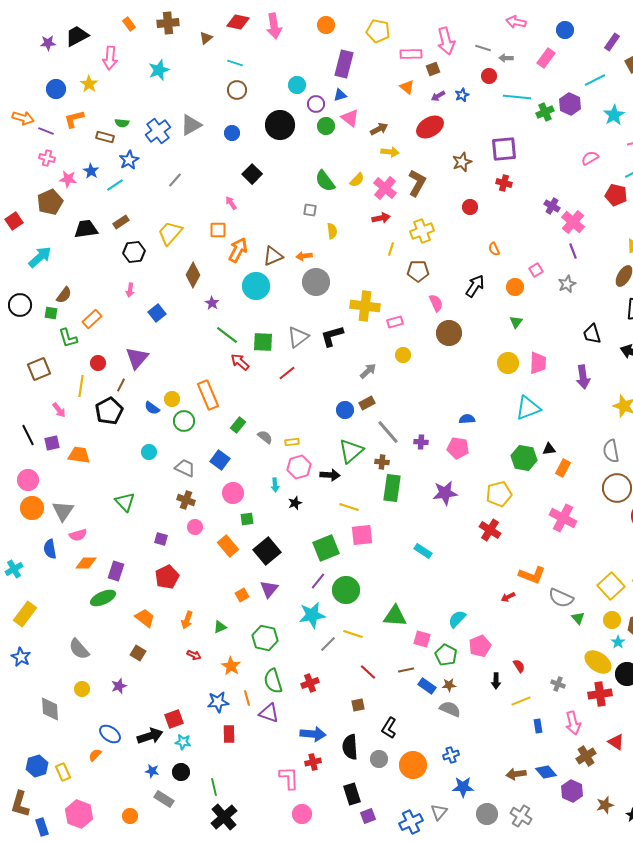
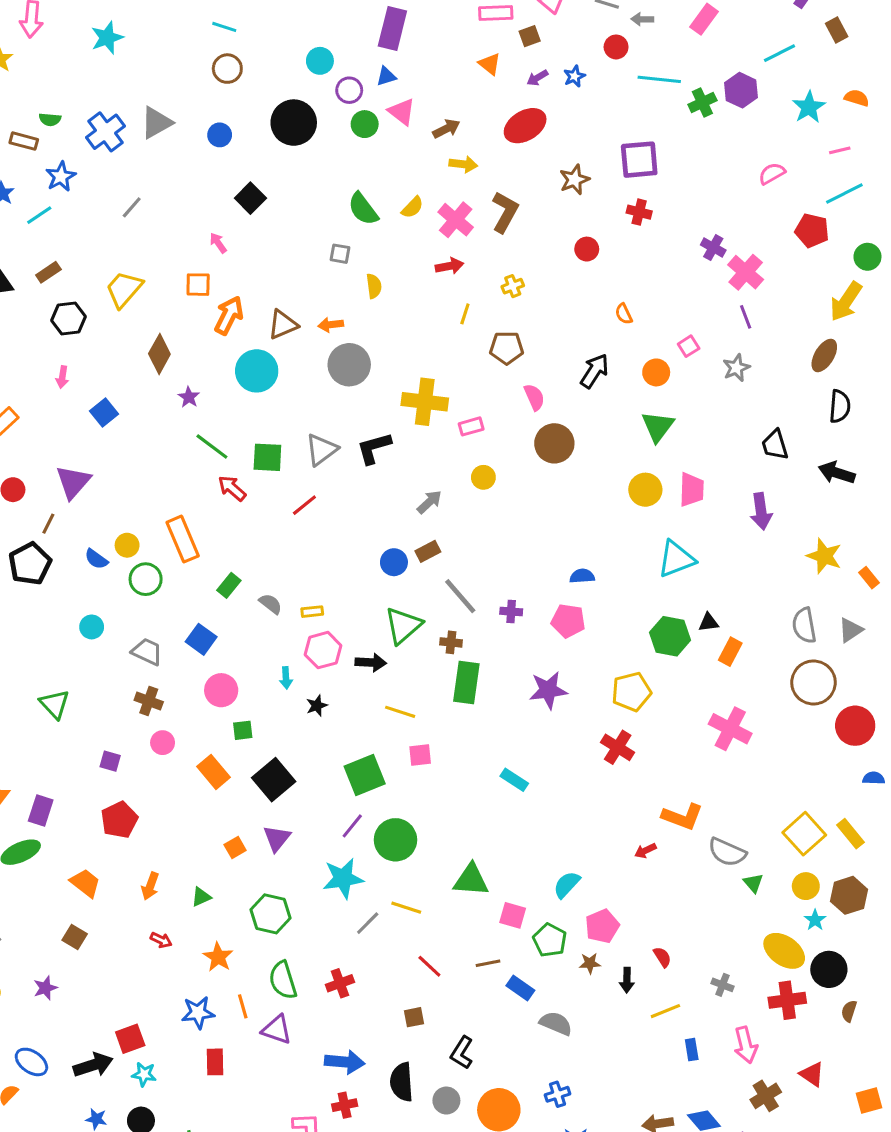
yellow cross: (422, 231) -> (513, 286), size x0.6
green triangle: (516, 322) -> (658, 426), size x1.6
pink square: (362, 535) -> (420, 755), size x0.7
brown star: (449, 685) -> (590, 963), moved

